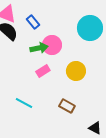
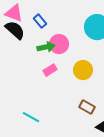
cyan line: (24, 103) -> (31, 117), moved
brown rectangle: (67, 106) -> (87, 107), moved

